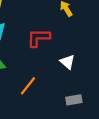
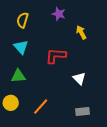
orange line: (28, 86) -> (41, 107), moved

